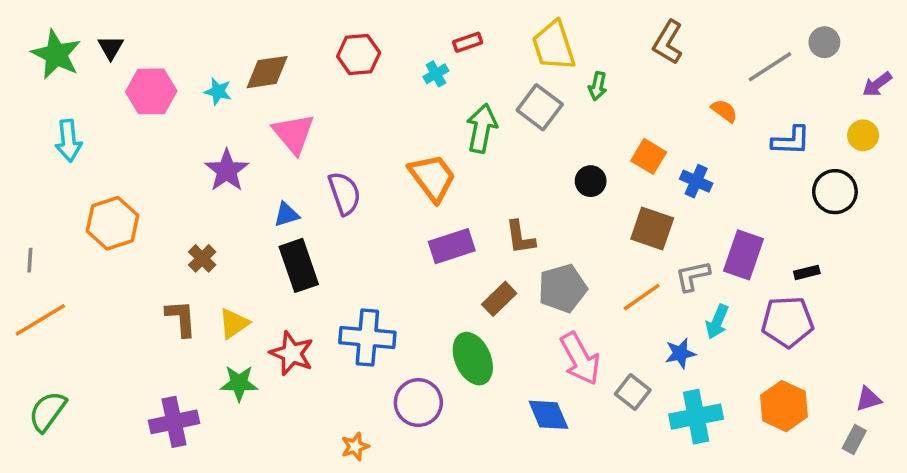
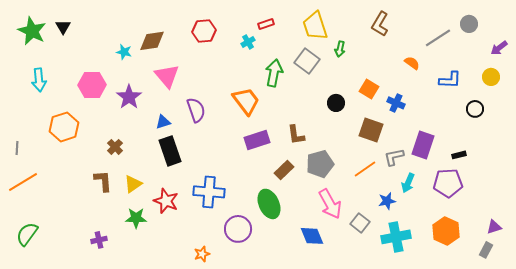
pink hexagon: (151, 91) -> (92, 85), moved
black circle: (835, 192) -> (475, 109), size x0.7
purple cross: (174, 422) -> (99, 240), size x0.6

